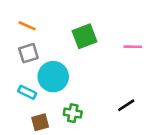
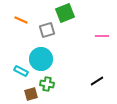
green square: (84, 36) -> (65, 13), moved
gray square: (28, 53) -> (47, 30), moved
green cross: (73, 113) -> (47, 84), moved

